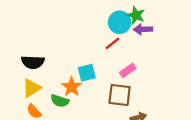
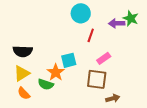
green star: (136, 15) -> (131, 18), moved
cyan circle: (120, 22) -> (81, 13), moved
red line: (113, 43) -> (91, 35), turned -32

